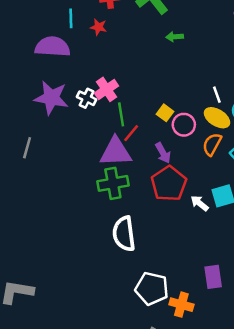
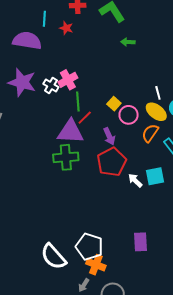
white semicircle: (124, 234) -> (54, 257), moved, turned -40
orange cross: (181, 305) -> (96, 265), moved

